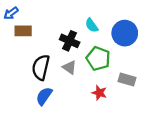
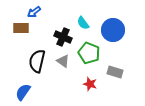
blue arrow: (11, 13) -> (34, 12), moved
blue semicircle: (44, 96) -> (23, 92), moved

